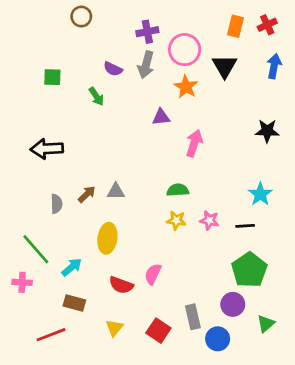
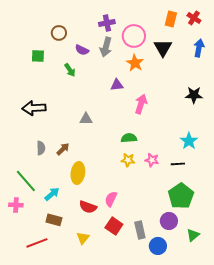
brown circle: (81, 17) -> (59, 33), moved
red cross: (267, 25) -> (194, 18), turned -32
gray triangle: (116, 191) -> (86, 119), moved
brown arrow: (87, 194) -> (63, 149), moved
red square: (158, 331) -> (114, 226), moved

